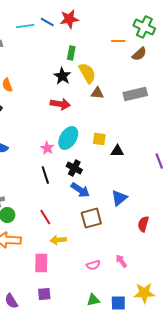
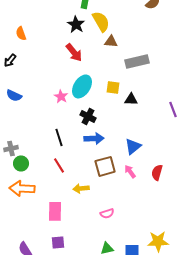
gray rectangle: (135, 94) -> (137, 61), moved
red arrow: (60, 104) -> (74, 52), turned 42
black line: (45, 175) -> (59, 137), moved
blue arrow: (80, 190) -> (94, 138), turned -36
yellow arrow: (58, 240) -> (81, 188), moved
pink arrow: (121, 261) -> (130, 171), moved

